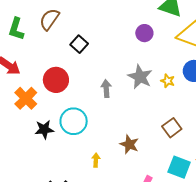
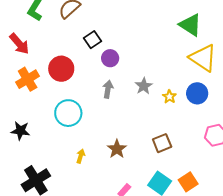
purple circle: (144, 33) -> (110, 58), moved
gray star: (140, 77) -> (144, 86), size x0.7
black star: (44, 129) -> (20, 131), moved

